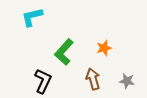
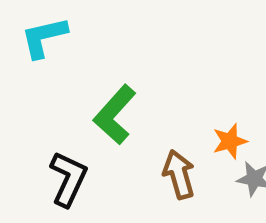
orange star: (104, 48) -> (230, 141), moved

